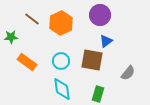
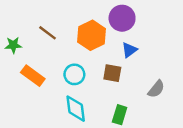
brown line: (32, 19) -> (48, 33), moved
orange hexagon: (61, 23) -> (92, 35), moved
brown square: (92, 60) -> (112, 73), size x0.7

